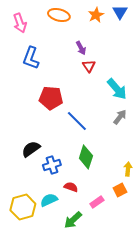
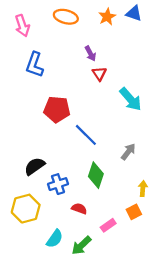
blue triangle: (120, 12) -> (134, 13), turned -42
gray arrow: (120, 117) -> (128, 152), moved
cyan semicircle: (49, 200) -> (55, 239), moved, turned 150
yellow hexagon: (23, 207) -> (26, 209), moved

